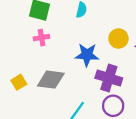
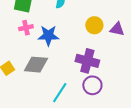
blue star: (87, 55) -> (48, 36), moved

